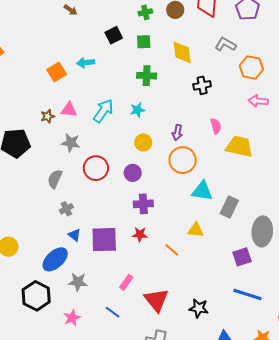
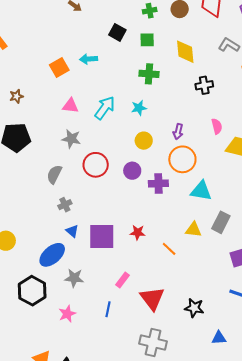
black square: (114, 35) -> (117, 32), turned -36
brown star: (48, 116) -> (16, 96), moved
purple cross: (143, 204) -> (158, 183), moved
gray rectangle: (229, 207) -> (221, 222), moved
blue line: (113, 312) -> (108, 309), turned 63

